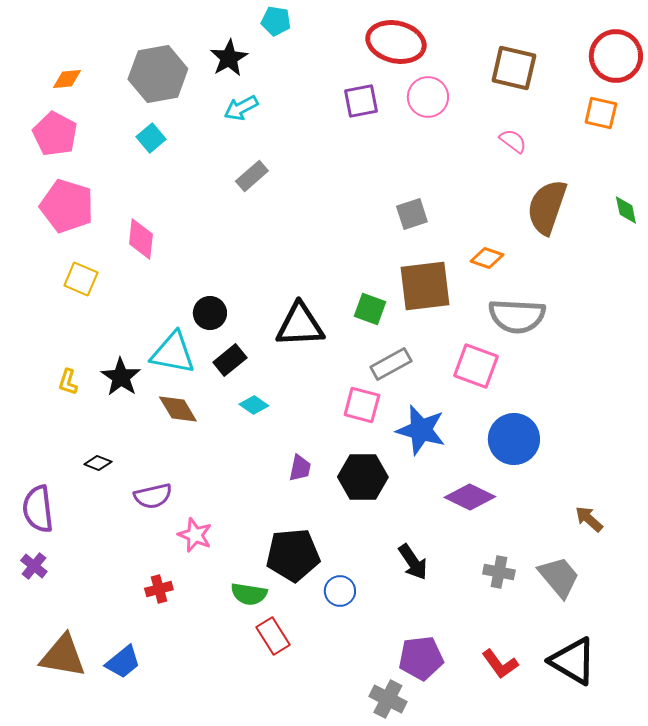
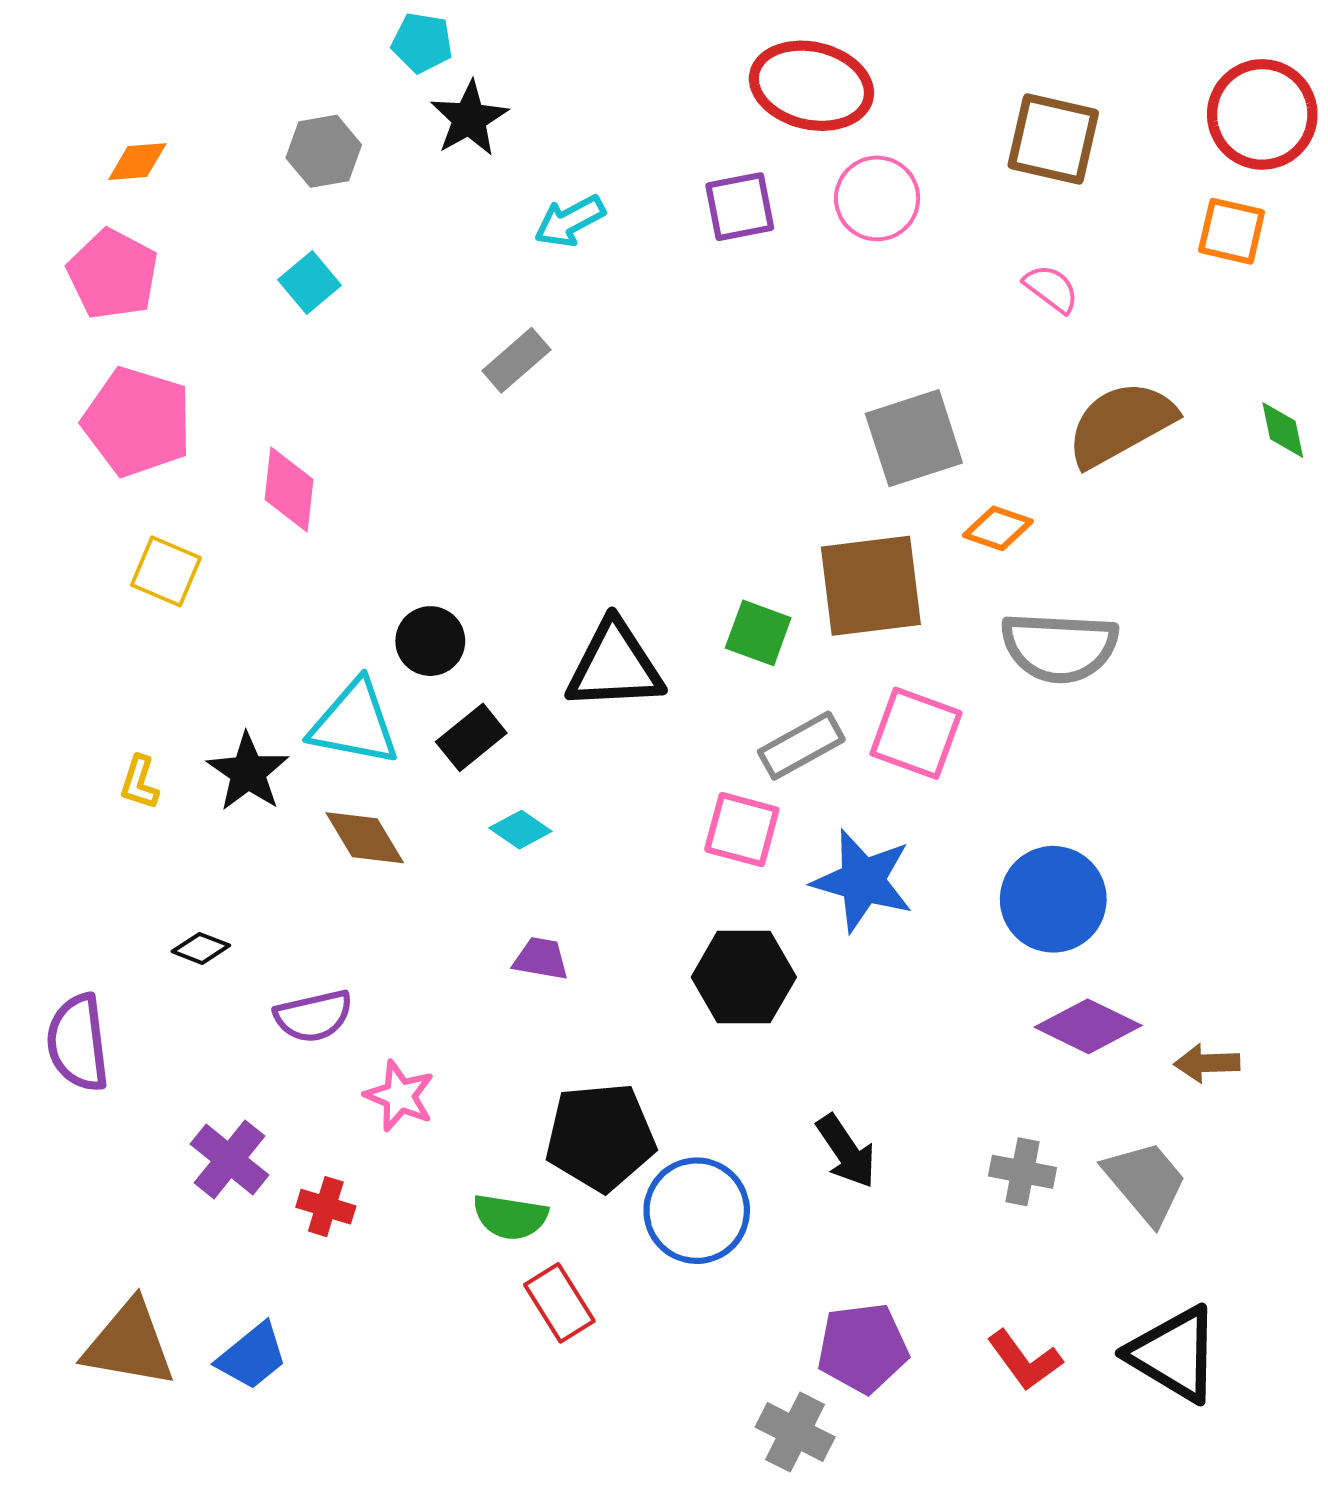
cyan pentagon: (276, 21) -> (422, 43), moved
gray hexagon: (158, 74) -> (324, 151), size x0.6
cyan arrow: (241, 108) -> (570, 221), moved
brown semicircle: (547, 207) -> (1121, 424), turned 42
gray square: (412, 214) -> (914, 438), moved, size x1.5
pink square: (476, 366) -> (916, 733), moved
purple trapezoid: (300, 468) -> (541, 959), moved, turned -92
purple diamond: (470, 497) -> (1088, 1026), moved
brown arrow: (589, 519) -> (1207, 1063), turned -44
purple cross: (34, 566) -> (230, 1159), moved, size x1.4
red cross: (159, 589) -> (326, 1207), turned 32
blue circle: (340, 591) -> (697, 1211), size x1.6

